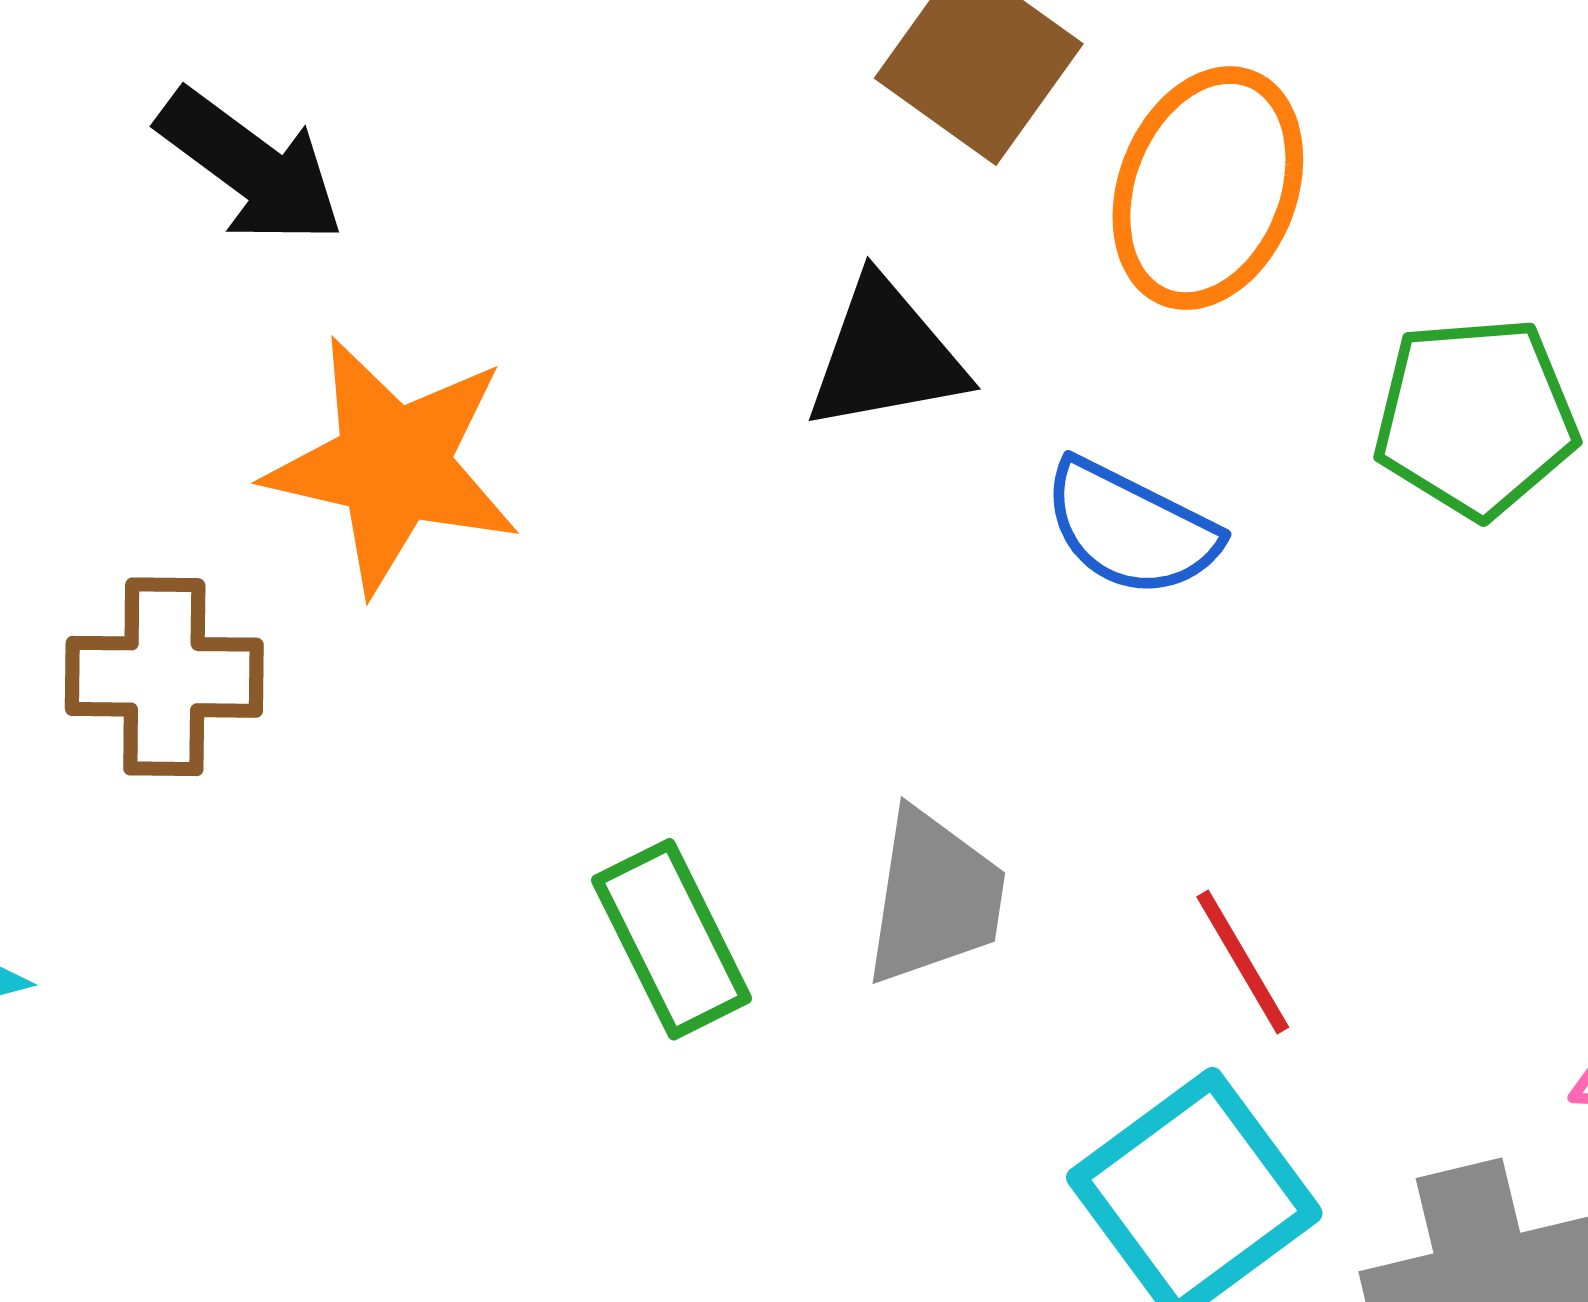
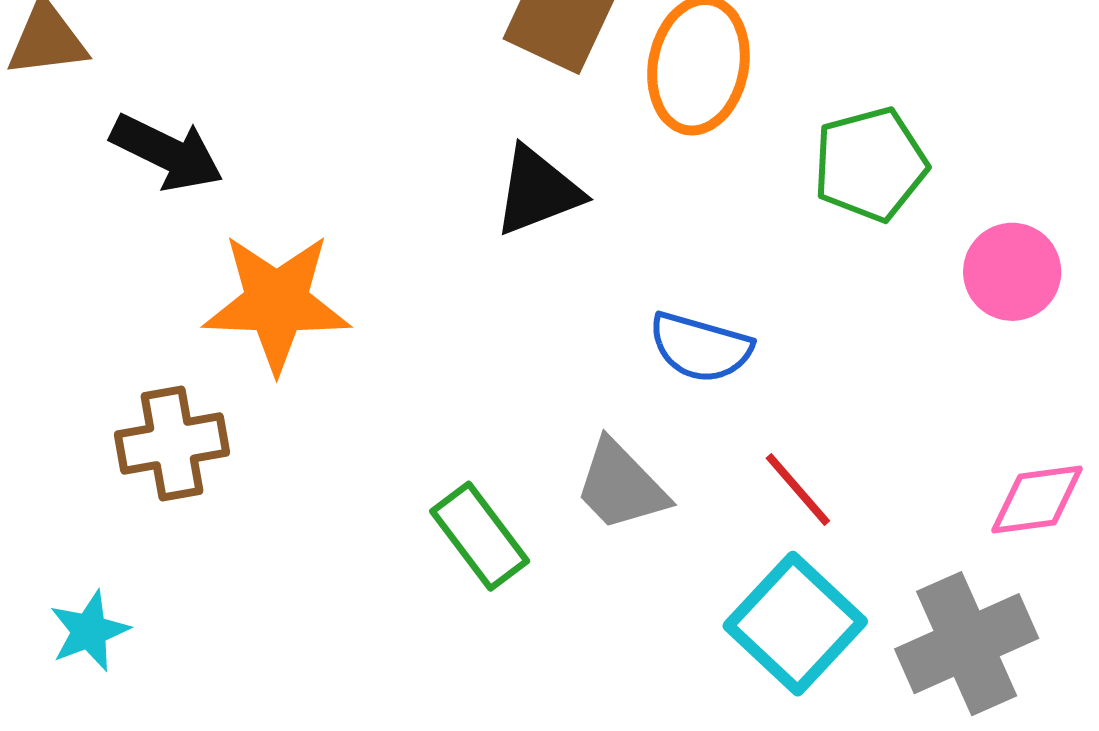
blue semicircle: (1130, 528) -> (700, 347), moved
gray trapezoid: (935, 897) -> (621, 486), turned 138

